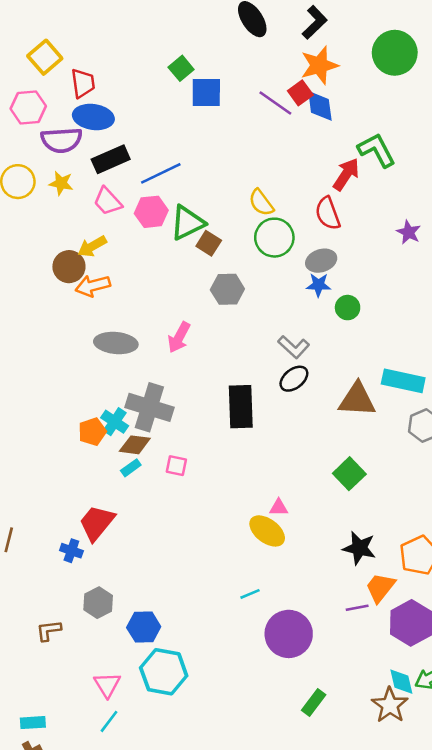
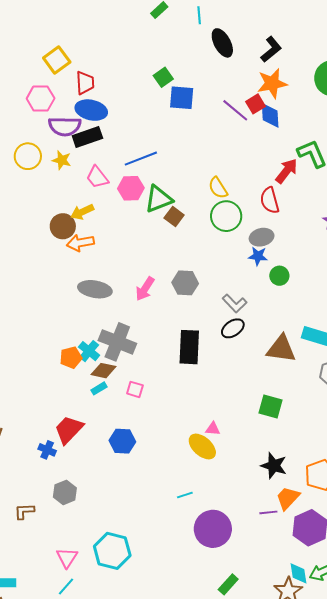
black rectangle: (111, 159) -> (87, 137), moved
gray hexagon: (227, 289) -> (185, 283), moved
green square: (349, 474) -> (271, 407), turned -35
blue hexagon: (144, 627) -> (122, 441), moved

